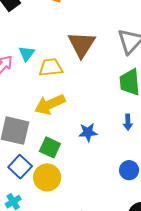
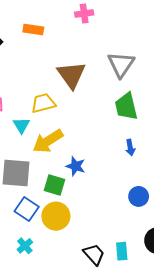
cyan triangle: (27, 54) -> (21, 125), moved
blue star: (88, 132) -> (76, 166), moved, turned 30

